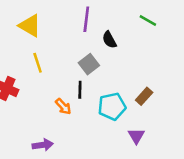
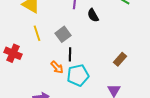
gray square: (89, 64) -> (63, 34), moved
cyan pentagon: (112, 106) -> (78, 75), moved

